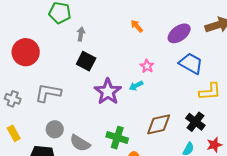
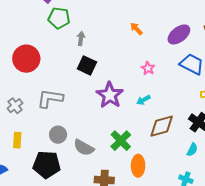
cyan arrow: (136, 86) -> (143, 100), moved
gray cross: (13, 99) -> (15, 106), turned 35
yellow rectangle: (14, 133) -> (17, 140), turned 35
green cross: (117, 138) -> (121, 141), turned 30

